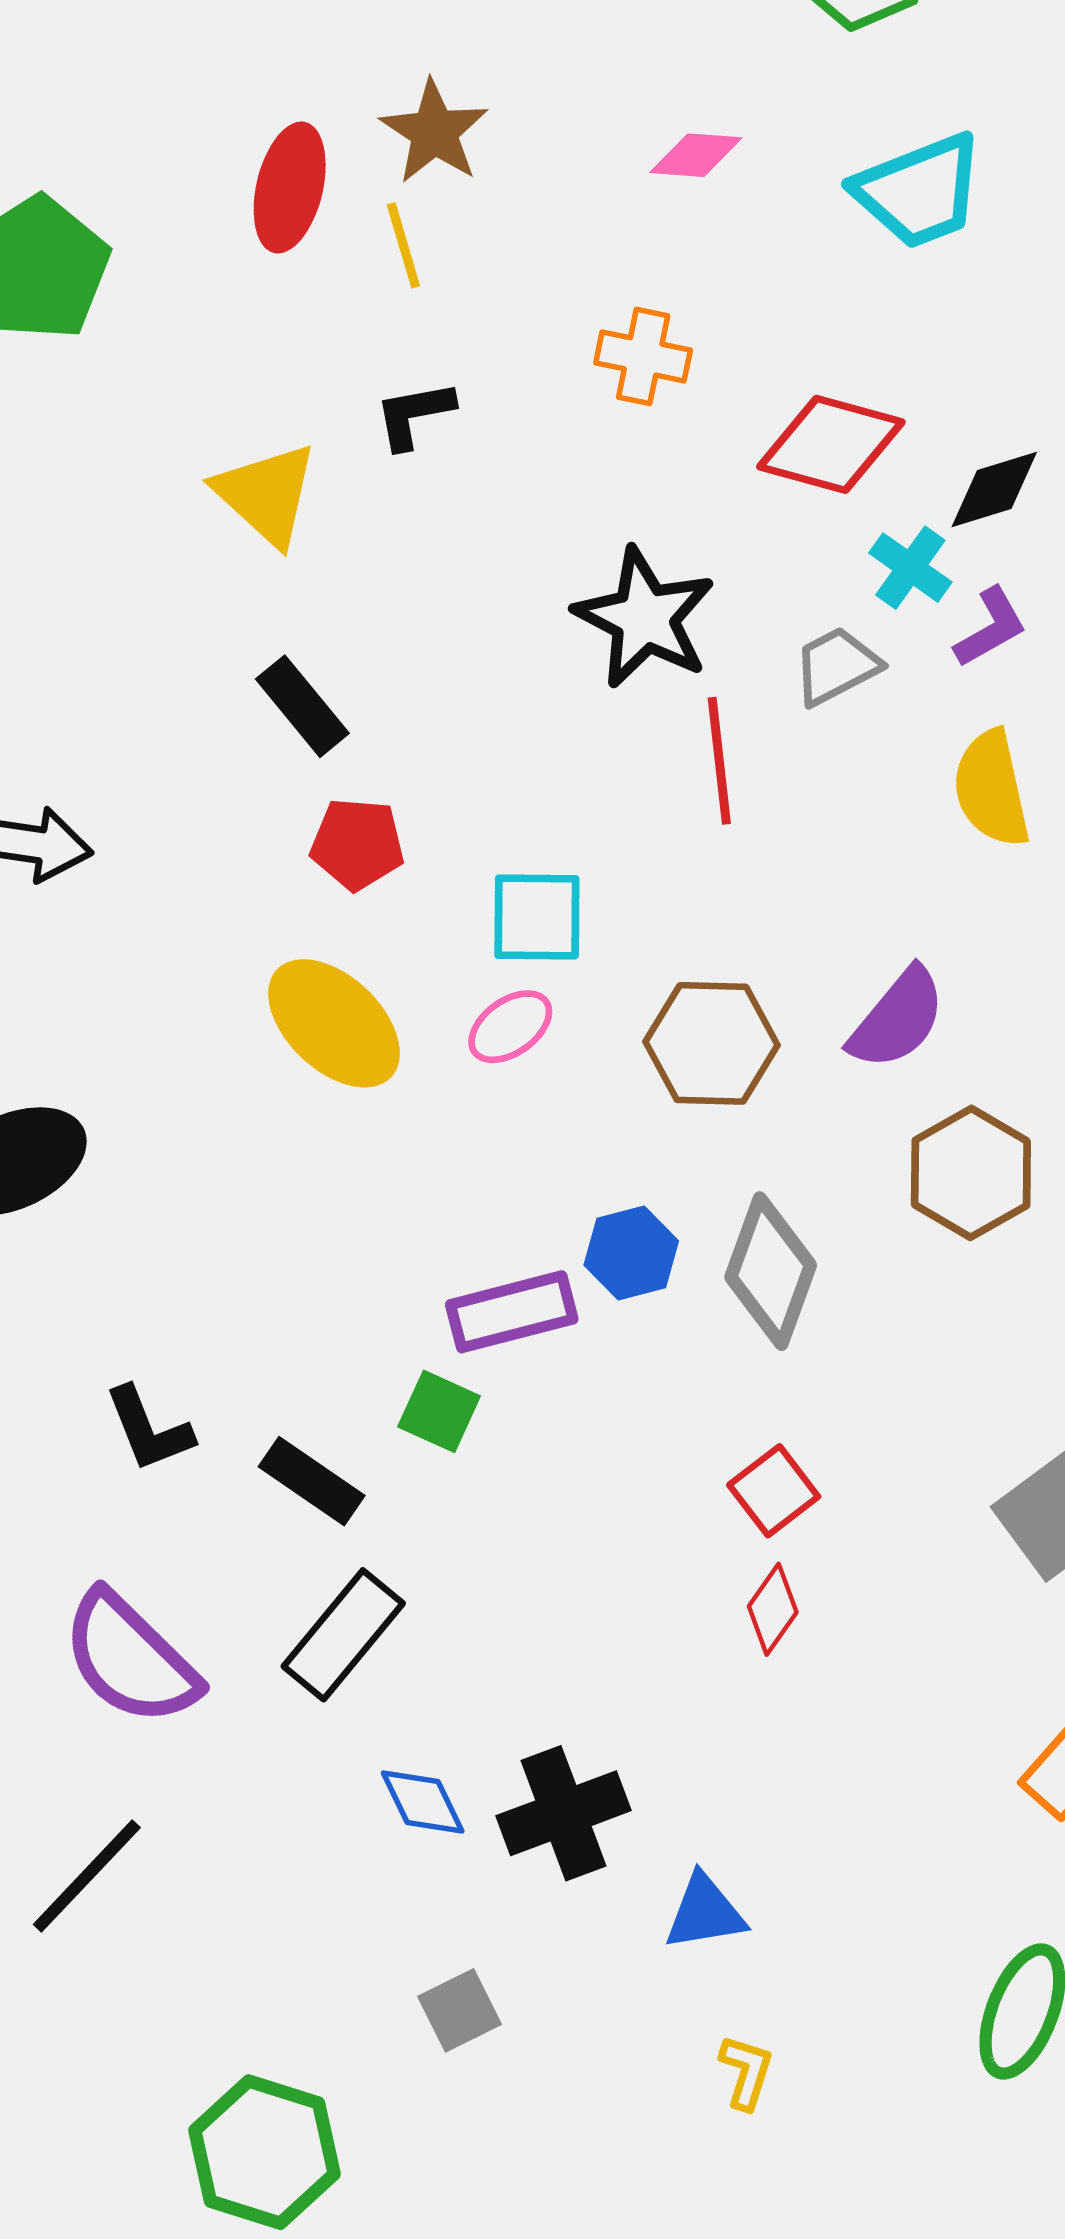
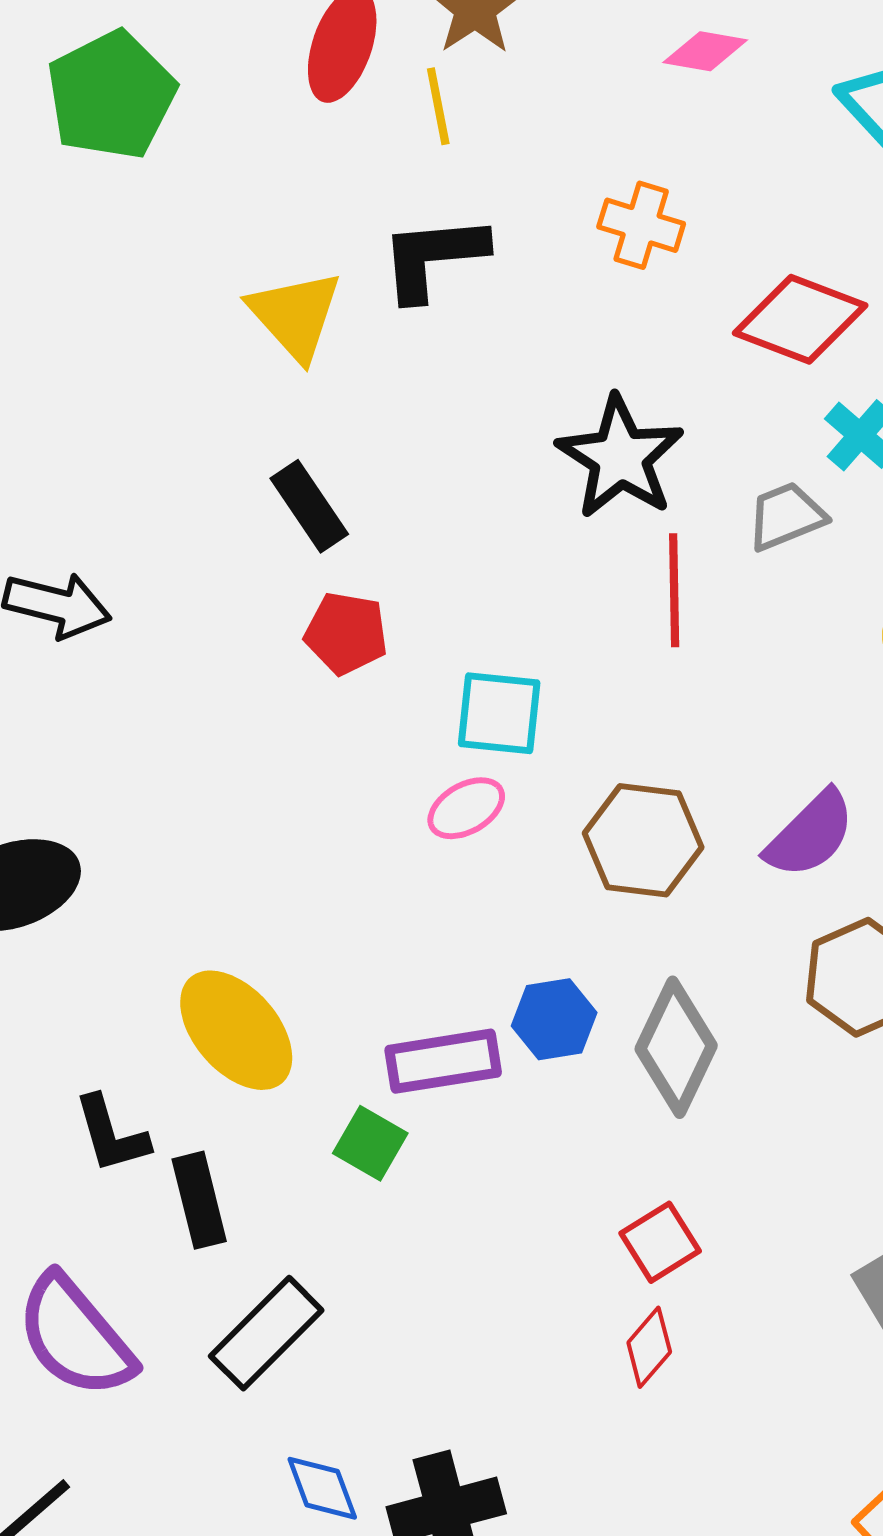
black L-shape: (414, 415) -> (433, 257), size x1.5
yellow ellipse: (334, 1023) -> (236, 1030), moved
black rectangle: (312, 1481) -> (199, 1200), moved, turned 36

